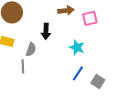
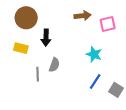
black arrow: (46, 31) -> (46, 38), moved
gray semicircle: (31, 49) -> (54, 65), moved

